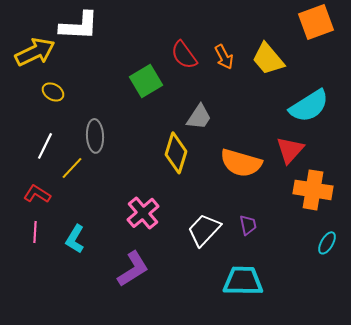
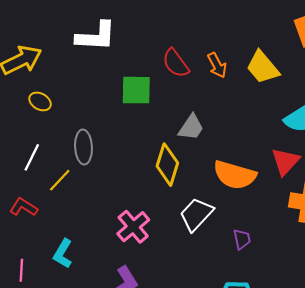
white L-shape: (79, 26) -> (96, 36), moved
green square: (146, 81) -> (136, 90), turned 32
white trapezoid: (204, 230) -> (196, 214), moved
pink line: (35, 232) -> (21, 270), moved

